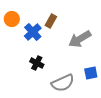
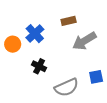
orange circle: (12, 19) -> (13, 44), moved
brown rectangle: (51, 21) -> (69, 21), moved, turned 48

